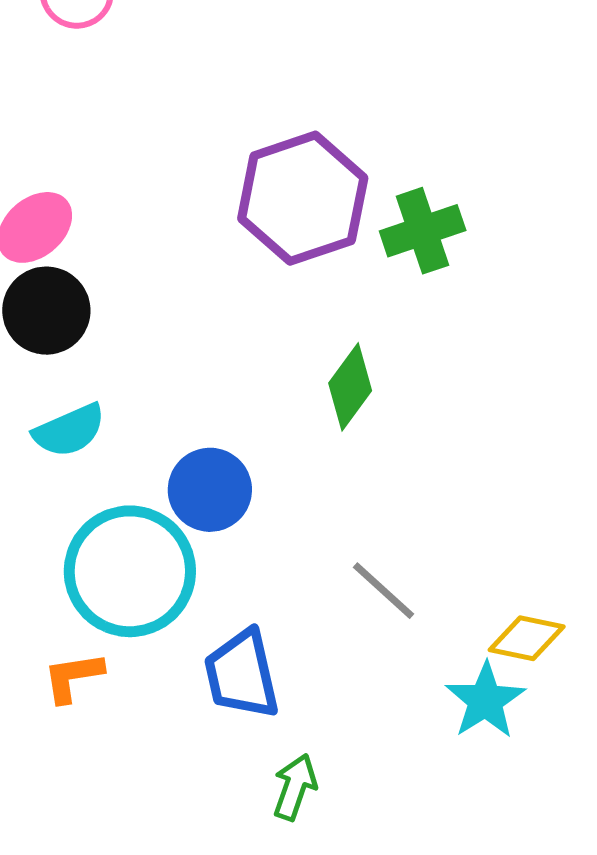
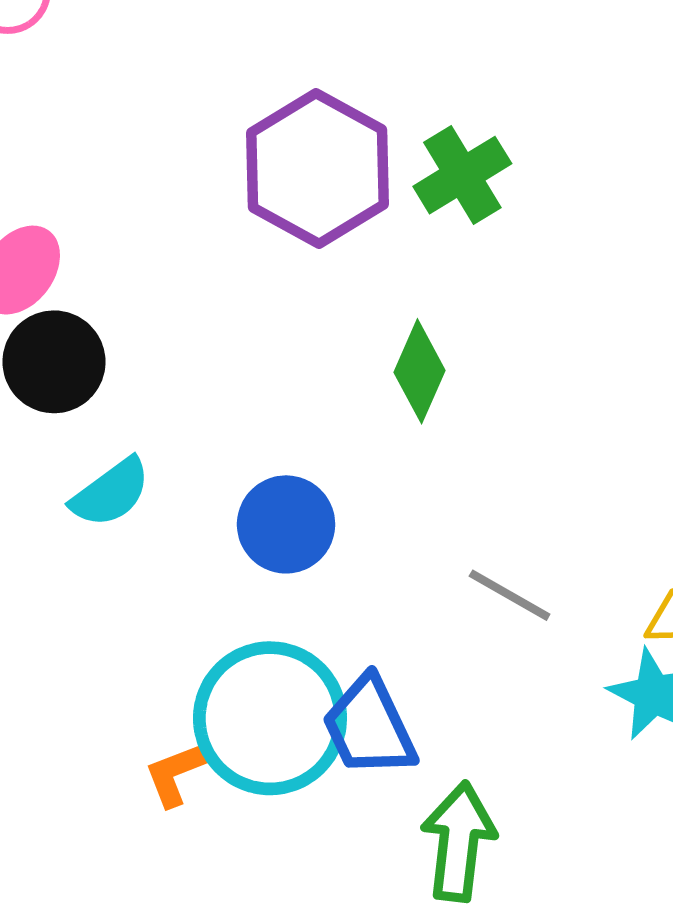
cyan circle: (130, 571) -> (270, 718), moved
green arrow: (295, 787) -> (459, 842), size x1.5

